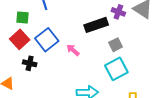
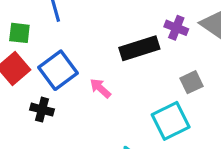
gray square: (116, 45) -> (191, 82), moved
black cross: (30, 63) -> (42, 110), moved

